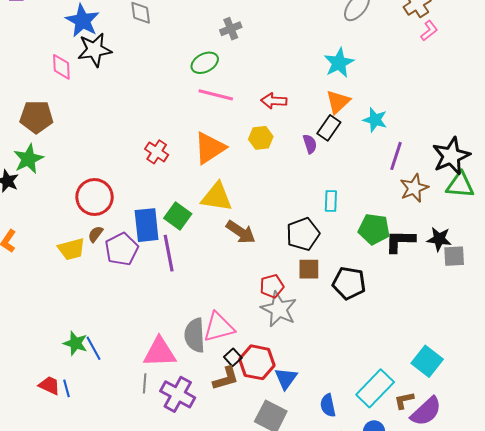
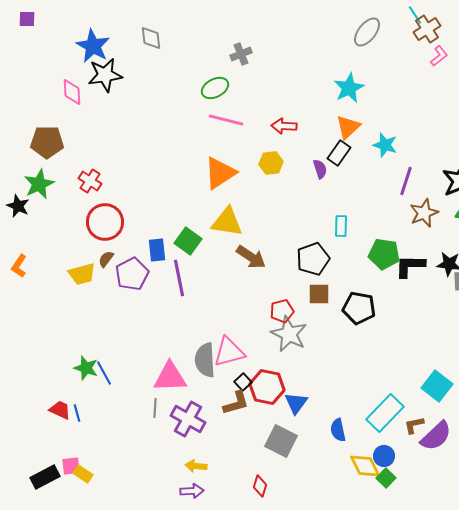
red cross: (157, 152) -> (90, 181), moved
blue rectangle: (147, 225) -> (157, 250), size x0.7

